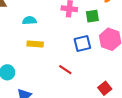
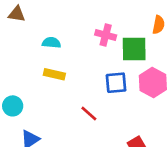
green square: (92, 16) -> (134, 49), size x1.5

